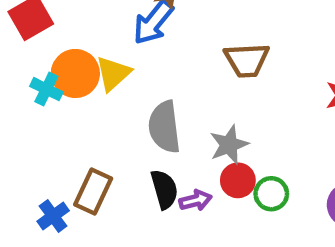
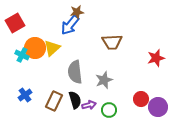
red circle: (238, 180) -> (141, 99), moved
brown rectangle: (93, 191) -> (54, 101), moved
green circle: (271, 194) -> (109, 110), moved
blue cross: (53, 216) -> (25, 95), moved

